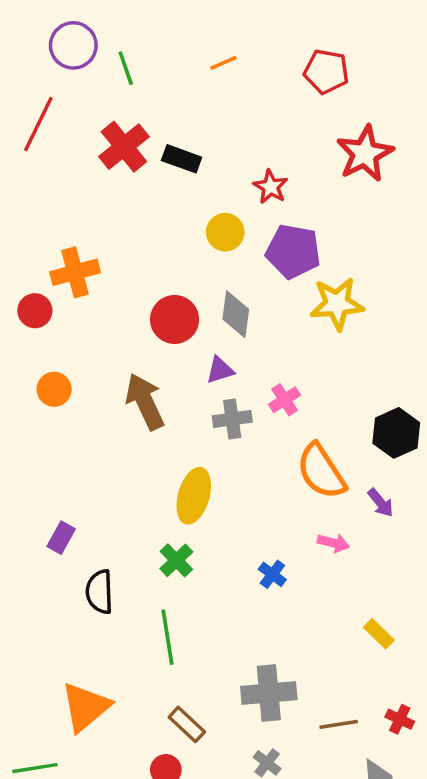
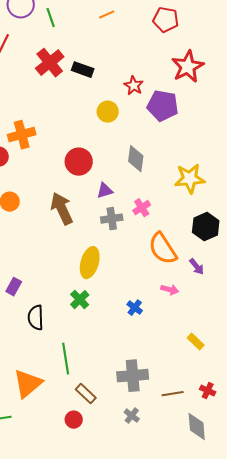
purple pentagon: (293, 251) -> (163, 106), moved
yellow star: (337, 304) -> (190, 179), moved
gray diamond: (236, 314) -> (136, 159), moved
green line: (168, 637) -> (66, 359), moved

